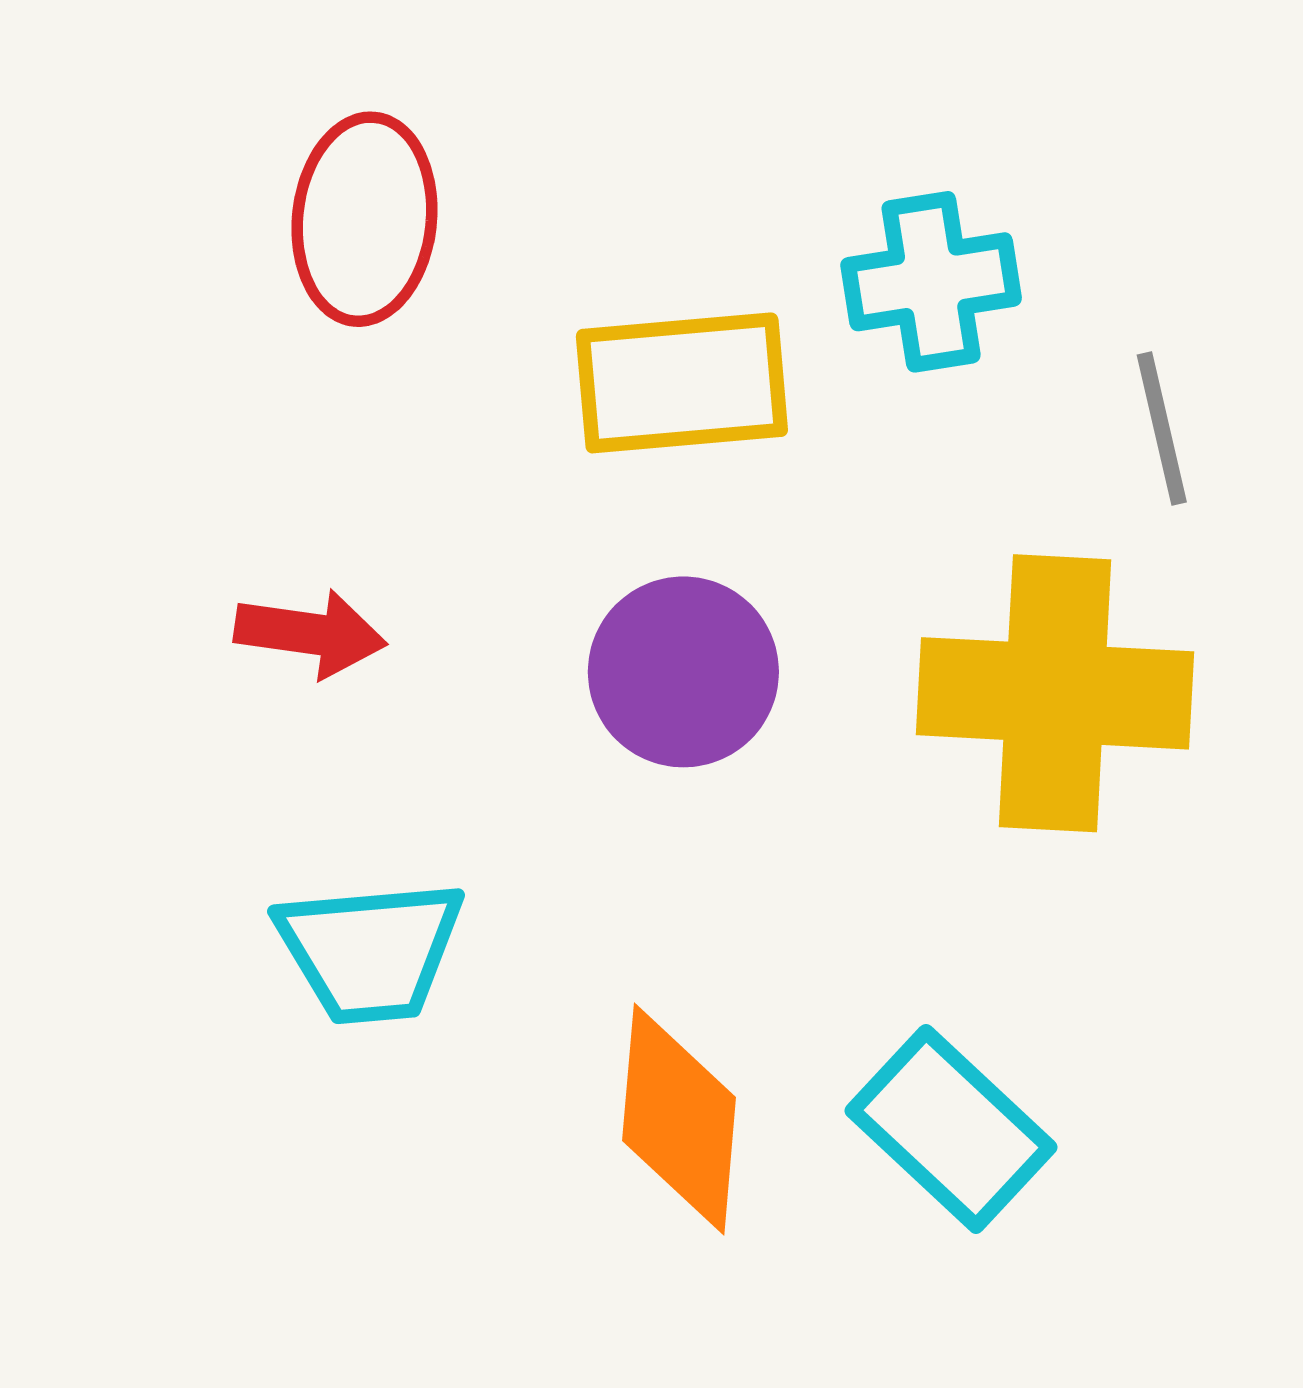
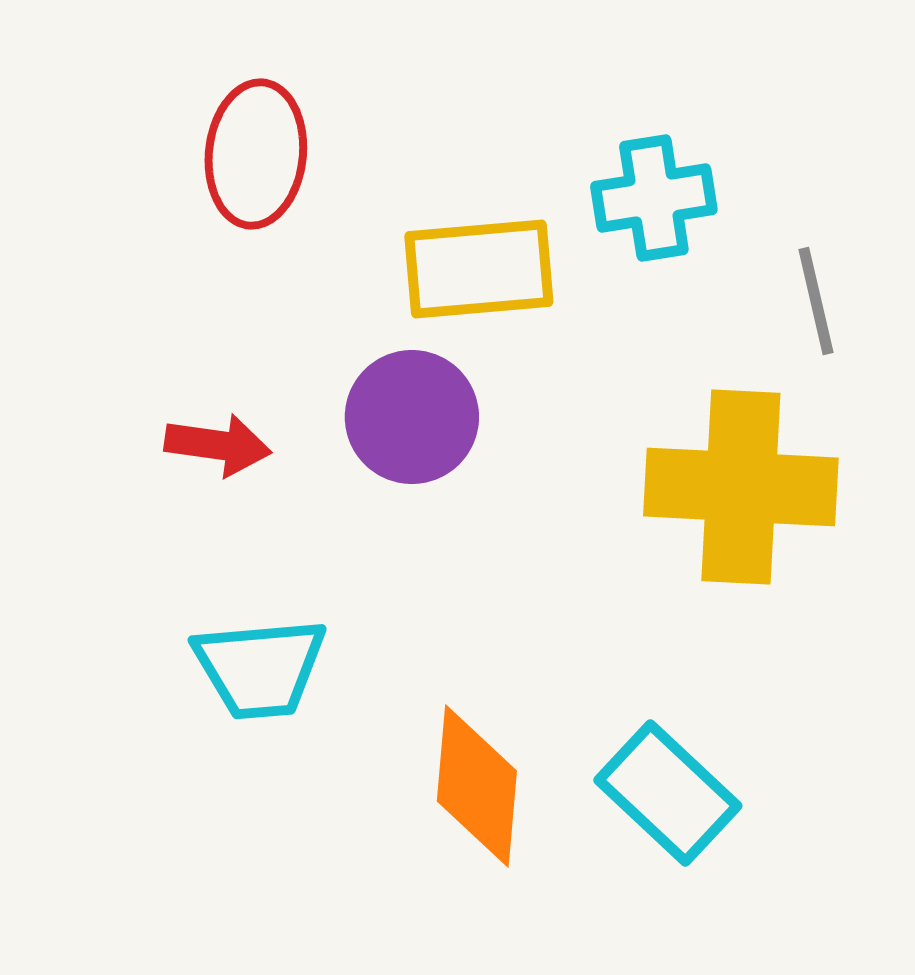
purple circle: (683, 672) -> (412, 417), moved

